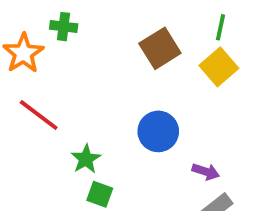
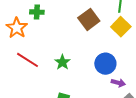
blue circle: (158, 131) -> (105, 64), moved
green star: (86, 159) -> (62, 62), moved

